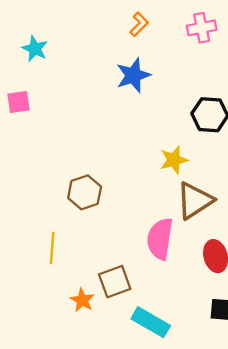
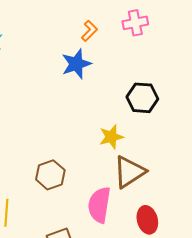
orange L-shape: (139, 24) -> (89, 31), moved
brown hexagon: (85, 192) -> (50, 175), moved

